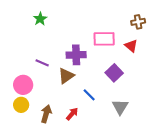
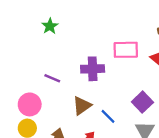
purple square: (114, 73) -> (142, 102), moved
brown triangle: (66, 76) -> (82, 106), moved

